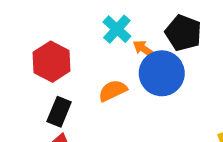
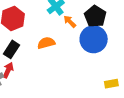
blue circle: (162, 73) -> (94, 39), moved

